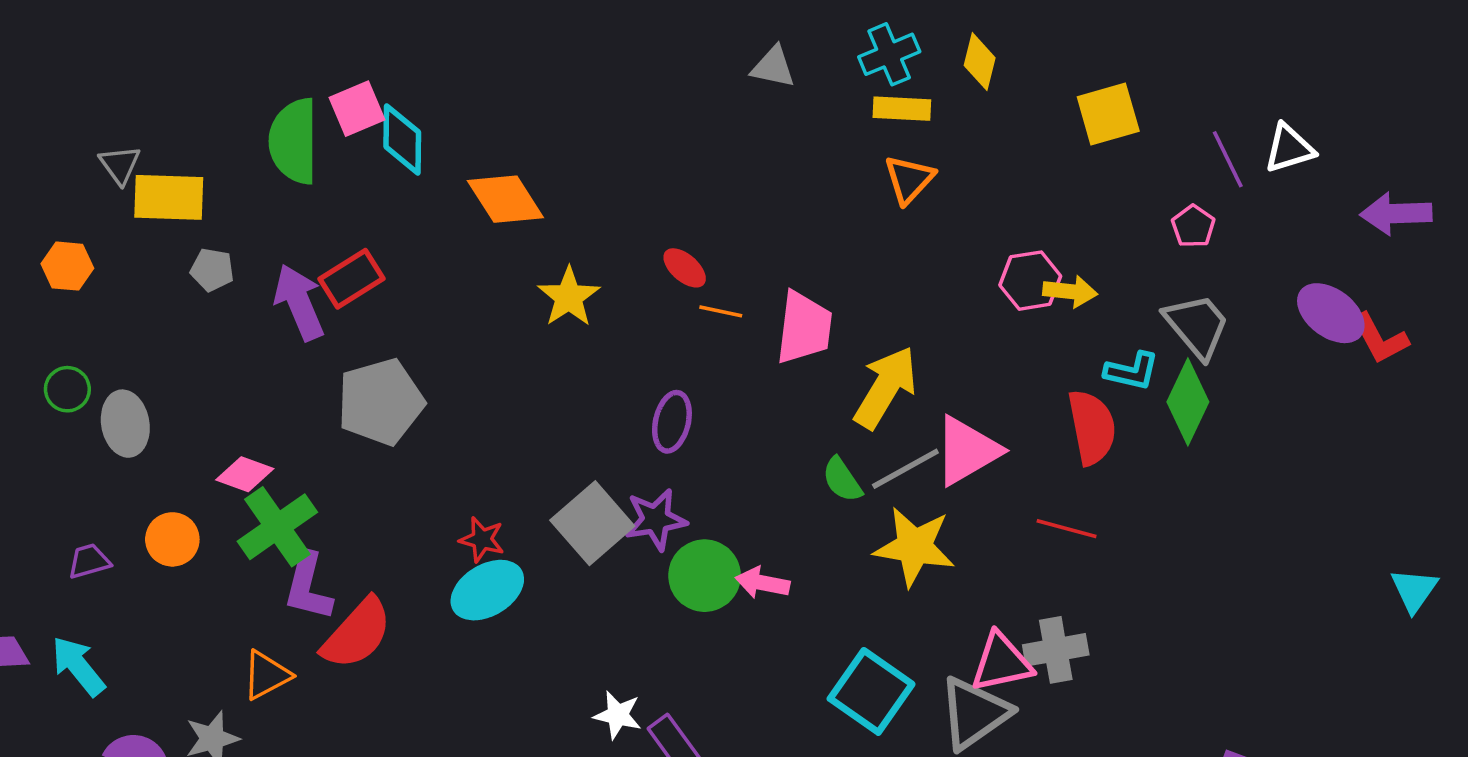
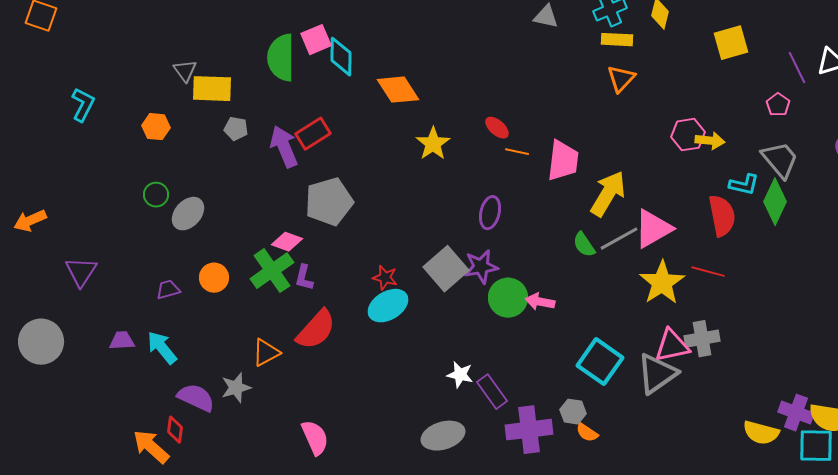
gray ellipse: (125, 424) -> (188, 214), turned 52
pink diamond: (245, 474) -> (287, 242), moved
yellow star: (915, 547) -> (662, 283), moved, turned 30
purple L-shape: (308, 586) -> (304, 278), moved, size x0.7

